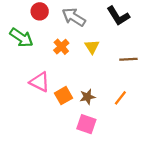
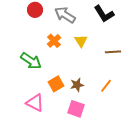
green arrow: (21, 38) -> (31, 61), moved
pink triangle: (40, 82) -> (35, 103), moved

